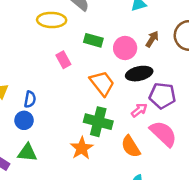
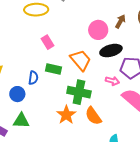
green rectangle: (93, 40) -> (53, 69), moved
blue semicircle: (30, 99) -> (33, 78), moved
pink arrow: (139, 110) -> (112, 81), turned 56
orange semicircle: (131, 147) -> (93, 116), moved

